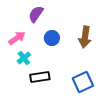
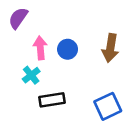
purple semicircle: (36, 14) -> (18, 18), moved
pink arrow: (17, 38) -> (40, 48), moved, turned -60

